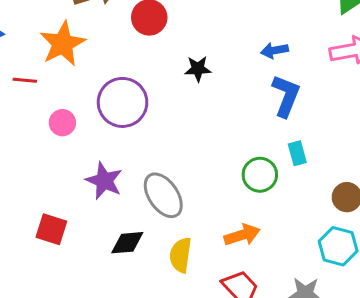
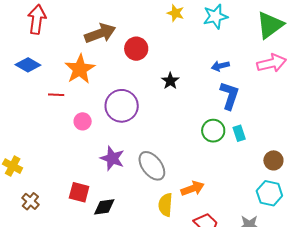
black star: (198, 69) -> (170, 81), turned -30
green circle: (260, 175) -> (213, 131), moved
orange arrow: (242, 235) -> (193, 188), moved
black diamond: (127, 243) -> (104, 207), moved

